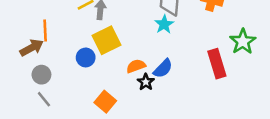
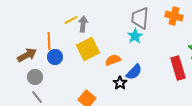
orange line: (45, 30) -> (49, 41), moved
blue circle: (86, 57) -> (55, 57), moved
orange semicircle: (136, 66) -> (113, 60), moved

